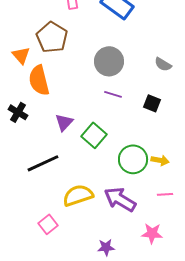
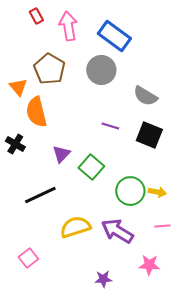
gray circle: (109, 61) -> (101, 70), moved
gray semicircle: (163, 64) -> (145, 96), moved, size x1.4
black square: (152, 103) -> (149, 135), size x1.5
pink square: (48, 224) -> (28, 258), moved

